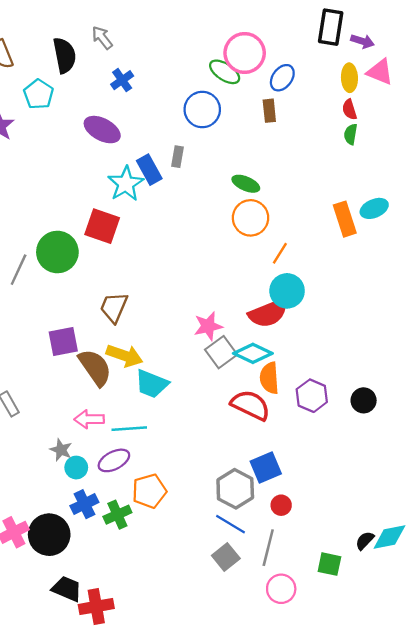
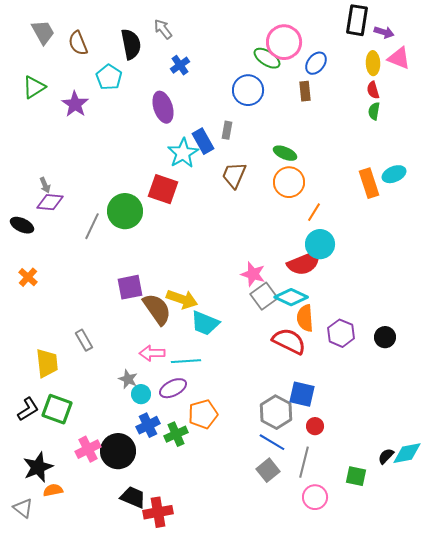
purple ellipse: (102, 130) -> (163, 107), turned 44
brown trapezoid: (114, 307) -> (234, 175), moved
pink star: (208, 326) -> (253, 274), turned 30
blue square: (266, 468) -> (302, 394), turned 36

